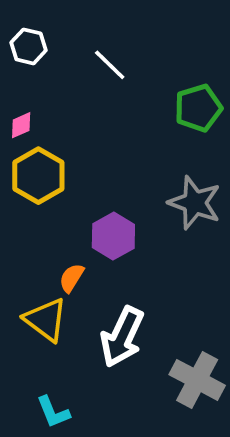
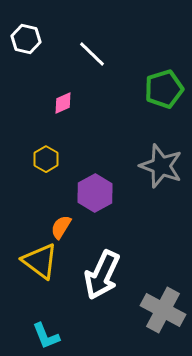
pink diamond: (21, 125) -> (63, 103), moved
yellow hexagon: (38, 176) -> (46, 159), moved, size x0.6

